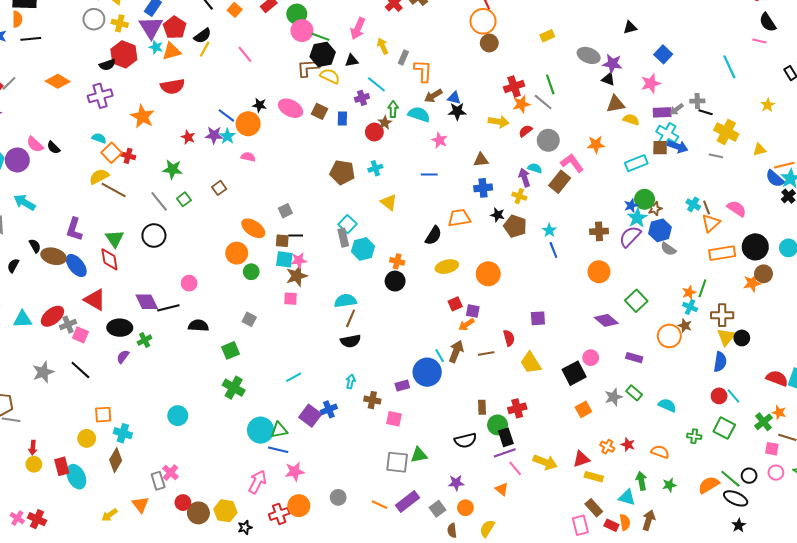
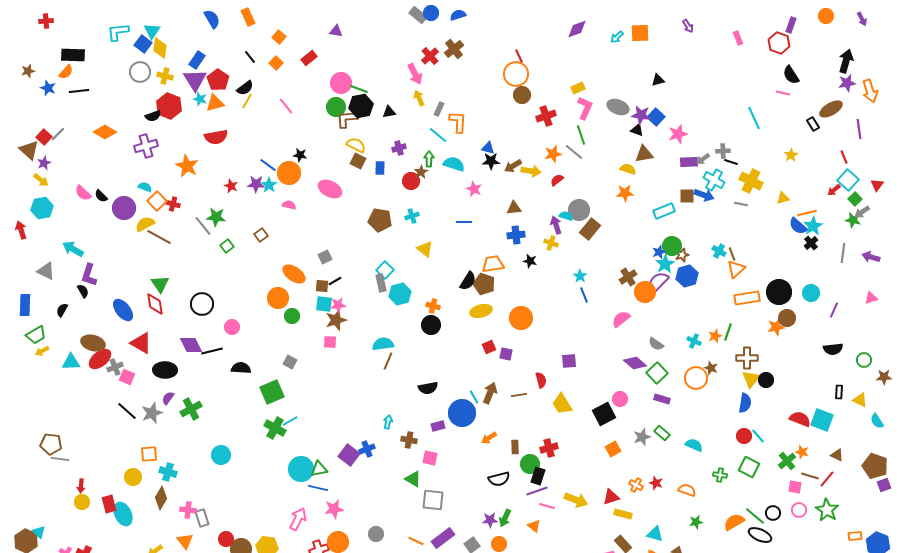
green circle: (297, 14) -> (336, 107), moved
orange semicircle: (17, 19) -> (66, 72), turned 42
pink arrow: (358, 29) -> (415, 74), moved, turned -50
blue square: (663, 54) -> (656, 117), moved
yellow semicircle: (330, 76) -> (356, 145), moved
cyan line: (376, 84) -> (438, 135), moved
red cross: (514, 86) -> (546, 116), moved
brown arrow: (433, 96) -> (513, 166), moved
pink ellipse: (291, 108) -> (330, 189), moved
yellow semicircle: (631, 120) -> (628, 169), moved
cyan cross: (667, 134) -> (714, 180), moved
gray circle: (548, 140) -> (579, 210), moved
purple circle: (17, 160) -> (124, 208), moved
pink L-shape: (572, 163) -> (585, 108), moved, turned 60
gray line: (159, 201) -> (203, 226), moved
pink semicircle: (737, 209) -> (621, 319), moved, turned -72
brown pentagon: (515, 226) -> (484, 284), moved
purple L-shape: (74, 229) -> (89, 275), moved
brown cross: (599, 231) -> (628, 277), turned -30
black circle: (154, 236) -> (202, 304), moved
black line: (296, 236) -> (335, 281), turned -32
gray semicircle: (668, 249) -> (656, 344), moved
brown ellipse: (54, 256) -> (93, 343), moved
orange circle: (599, 272) -> (645, 292), moved
green square: (636, 301) -> (657, 373), moved
cyan cross: (690, 307) -> (694, 341), moved
orange arrow: (466, 325) -> (489, 438), moved
green cross: (145, 340) -> (191, 409), moved, size x1.5
black semicircle: (351, 341) -> (428, 388), moved
green square: (231, 350) -> (272, 392), size x1.4
gray star: (43, 372) -> (152, 413), moved
cyan line: (294, 377) -> (290, 421), moved
black rectangle: (506, 437) -> (538, 476), turned 36
green triangle: (419, 455) -> (413, 479), moved, turned 42
pink line: (515, 468) -> (547, 506), turned -35
pink cross: (170, 473) -> (188, 510), moved, turned -35
green arrow: (641, 481) -> (505, 518), moved, turned -144

